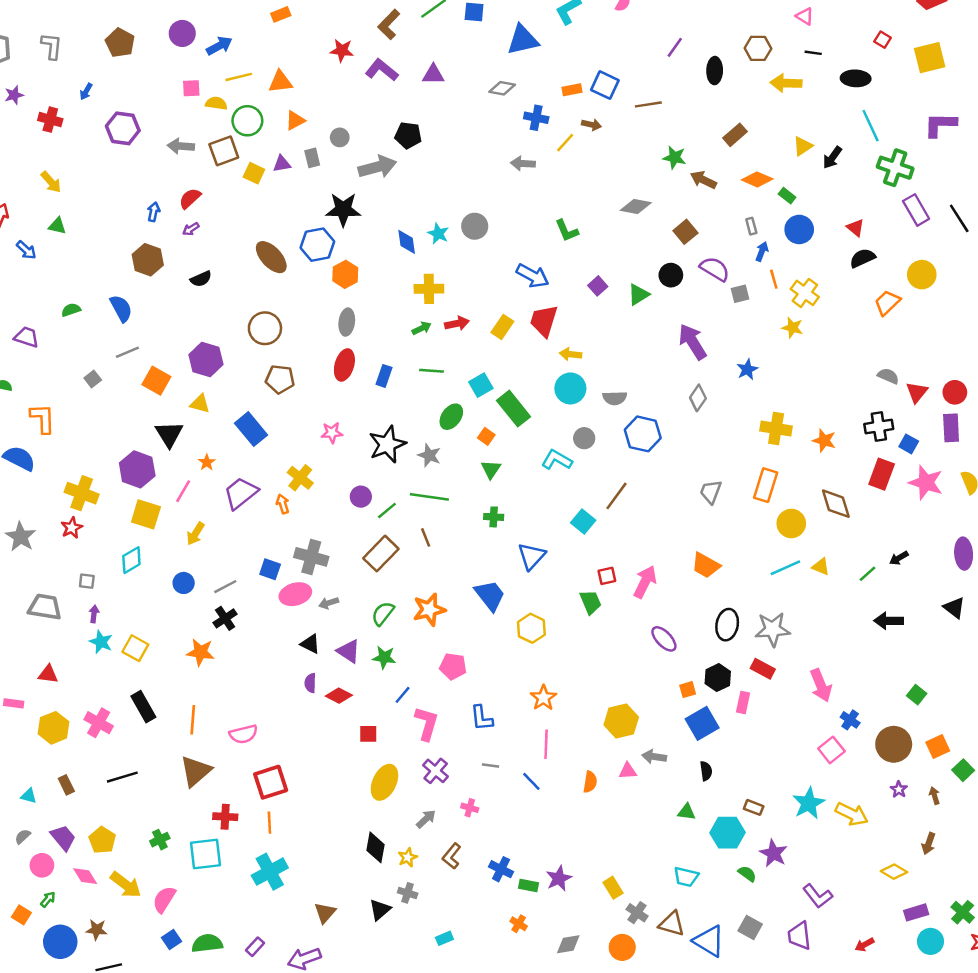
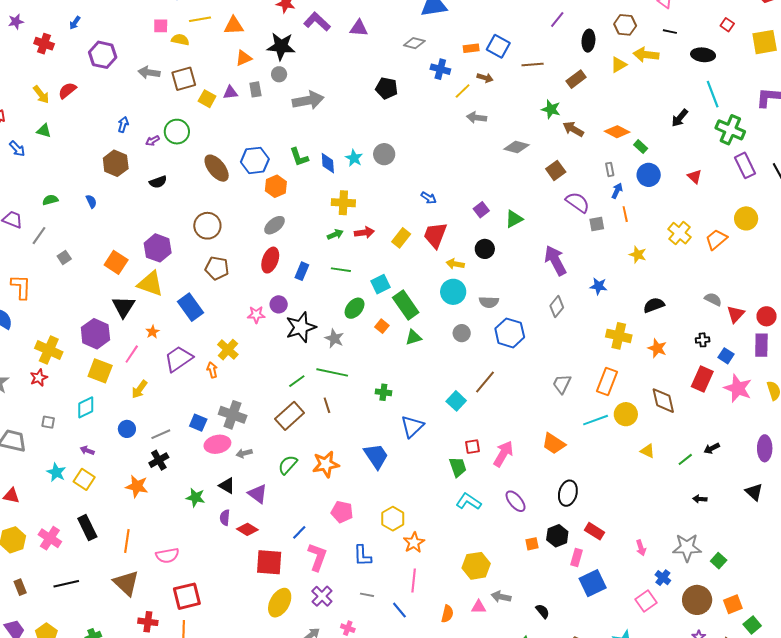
green circle: (247, 121) -> (177, 132), moved
black pentagon: (408, 135) -> (387, 88), moved
brown rectangle: (735, 135) -> (576, 79), moved
yellow triangle: (803, 146) -> (619, 65), moved
gray arrow: (523, 163) -> (477, 118), moved
red semicircle: (190, 198) -> (67, 91), moved
black star: (343, 210) -> (281, 46), moved
green L-shape: (567, 231) -> (299, 157), moved
black semicircle: (862, 258) -> (654, 305), moved
black circle: (671, 275) -> (485, 249), moved
blue arrow: (533, 276) -> (429, 198), size x0.6
yellow cross: (805, 293) -> (679, 233), moved
blue semicircle: (121, 308) -> (91, 201), size x0.6
gray ellipse: (347, 322) -> (275, 225), turned 40
gray line: (127, 352) -> (39, 236), moved, turned -36
blue star: (747, 369) -> (598, 286), turned 30
yellow triangle: (200, 404) -> (150, 284), size x1.6
black cross: (879, 426) -> (703, 340), size x0.6
cyan L-shape: (557, 460) -> (469, 501), moved
green triangle: (491, 469) -> (413, 337), moved, turned 36
purple circle: (361, 497) -> (279, 304), moved
cyan line: (785, 568) -> (596, 420), moved
purple arrow: (94, 614) -> (87, 450), moved, turned -80
black arrow: (889, 621) -> (700, 499), size x0.6
yellow hexagon: (531, 628) -> (393, 519), moved
gray star: (773, 629) -> (687, 548), moved
green star: (384, 657) -> (195, 497), moved
pink arrow: (821, 685) -> (641, 548), size x0.6
blue square: (702, 723) -> (593, 583), moved
red square: (368, 734) -> (269, 562), size x1.8
brown triangle: (196, 771) -> (126, 583), turned -40
black semicircle: (706, 771) -> (543, 611), turned -35

